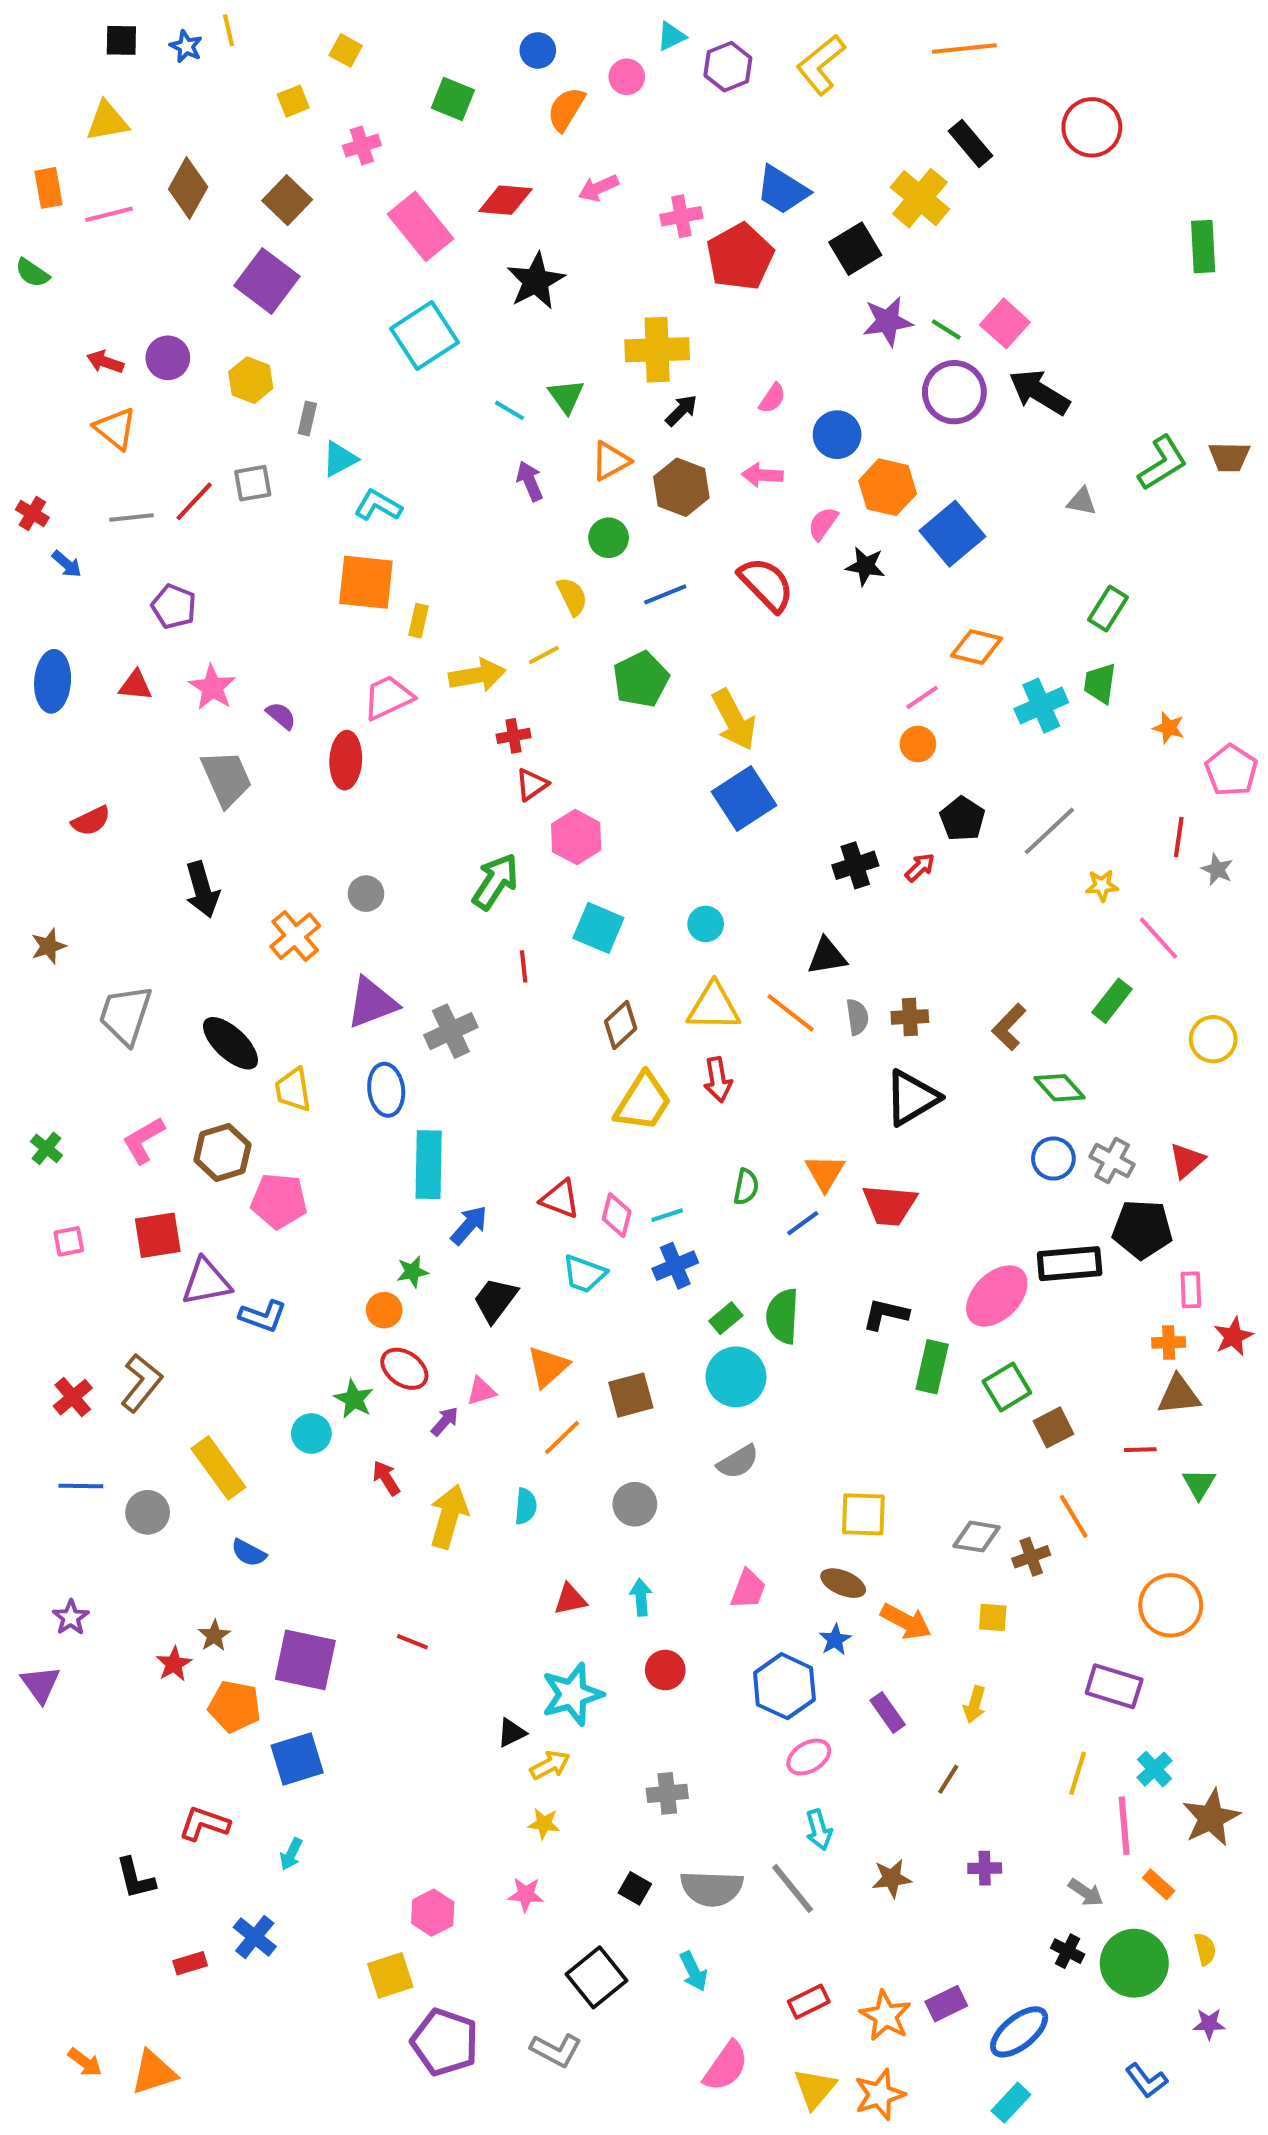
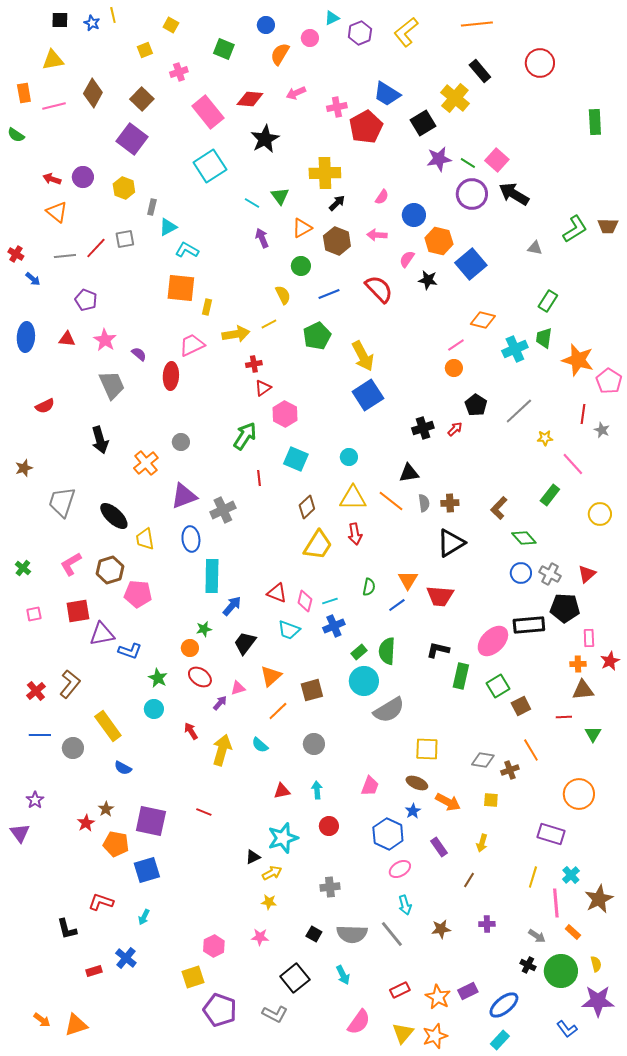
orange star: (1169, 728) -> (578, 360), size x2.0
green star: (354, 1399) -> (158, 678), moved
gray semicircle: (738, 1462) -> (389, 710), moved, size x1.5
cyan semicircle: (526, 1506) -> (260, 745), turned 126
purple star: (1209, 2024) -> (598, 1001), size x2.0

